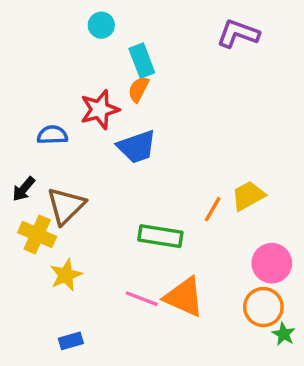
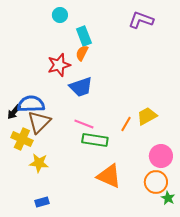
blue semicircle: (52, 135) -> (31, 104), moved, size x1.5
yellow star: (66, 275) -> (39, 163), turned 30
pink line: (142, 299) -> (84, 124), moved

